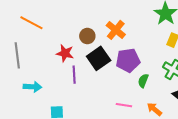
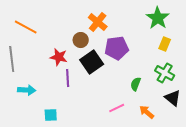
orange cross: (116, 30) -> (98, 22), moved
purple pentagon: (128, 60) -> (117, 48), moved
pink line: (124, 105) -> (117, 108), turned -35

